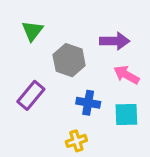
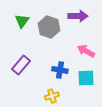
purple arrow: (115, 41) -> (78, 16), moved
gray hexagon: (69, 60) -> (49, 27), moved

